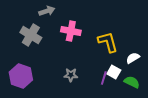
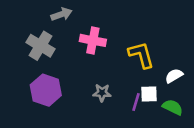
white square: (114, 72) -> (149, 94), turned -32
gray star: (71, 75) -> (102, 93), moved
purple hexagon: (21, 76) -> (46, 90), moved

